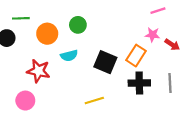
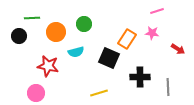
red arrow: (172, 45) -> (178, 49), moved
orange rectangle: (136, 56) -> (127, 39), moved
gray line: (170, 83) -> (168, 87), moved

